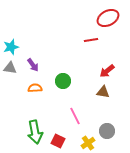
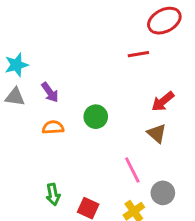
brown triangle: (103, 92) -> (157, 133), turned 32
pink line: (75, 116) -> (132, 170), moved
green arrow: (35, 132) -> (53, 194), size x0.6

